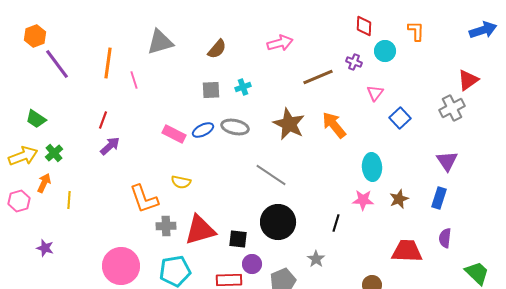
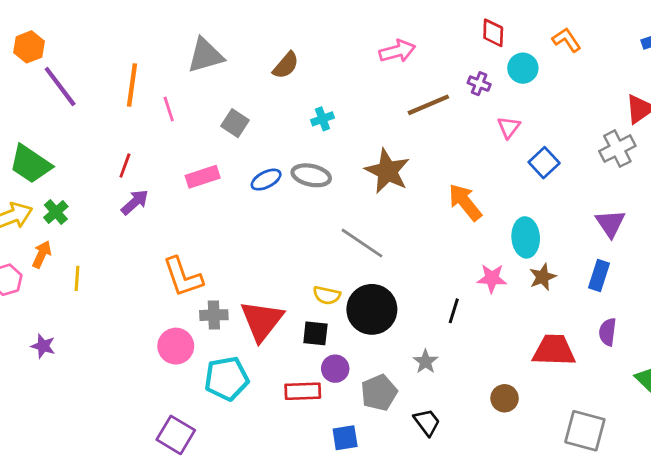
orange L-shape: (416, 31) -> (567, 40), turned -35
pink arrow: (280, 43) -> (397, 51), moved
gray square: (211, 90) -> (235, 123), moved, turned 36
green trapezoid: (36, 119) -> (30, 164), size x1.5
orange arrow: (334, 125) -> (465, 202), moved
pink rectangle: (174, 134) -> (203, 177), moved, turned -45
cyan ellipse: (372, 167) -> (526, 237), moved
yellow semicircle: (181, 182) -> (327, 295), moved
red triangle: (200, 230) -> (262, 321), turned -36
pink circle: (121, 266) -> (176, 346), moved, size x0.7

